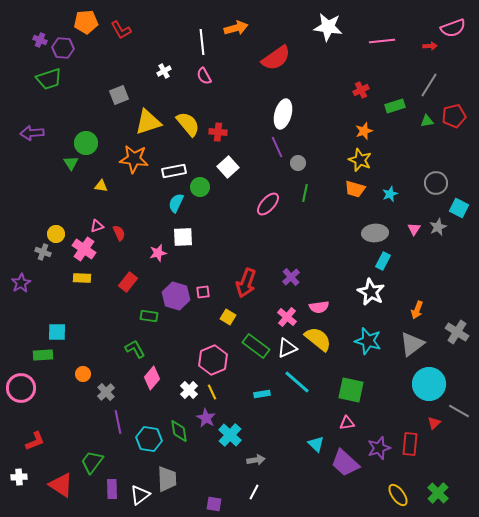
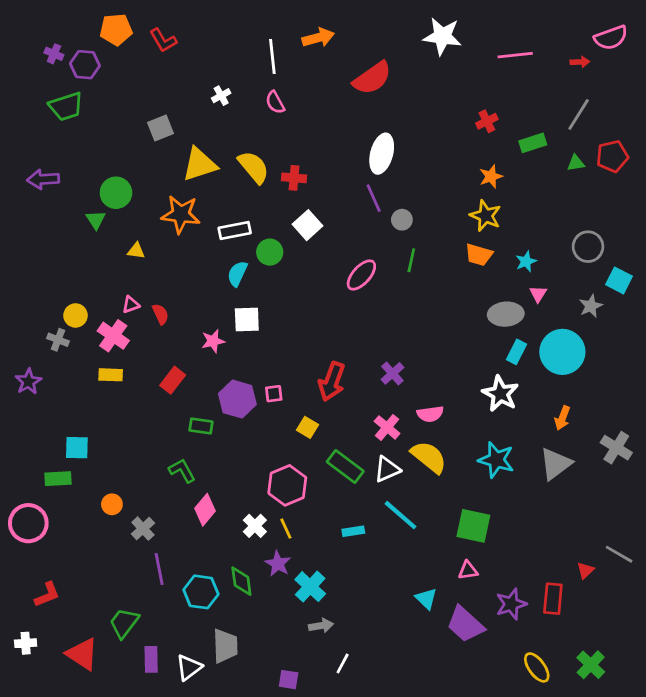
pink triangle: (414, 229) -> (538, 294), moved
cyan circle: (429, 384) -> (562, 352), moved
gray arrow: (256, 460) -> (321, 626), moved

